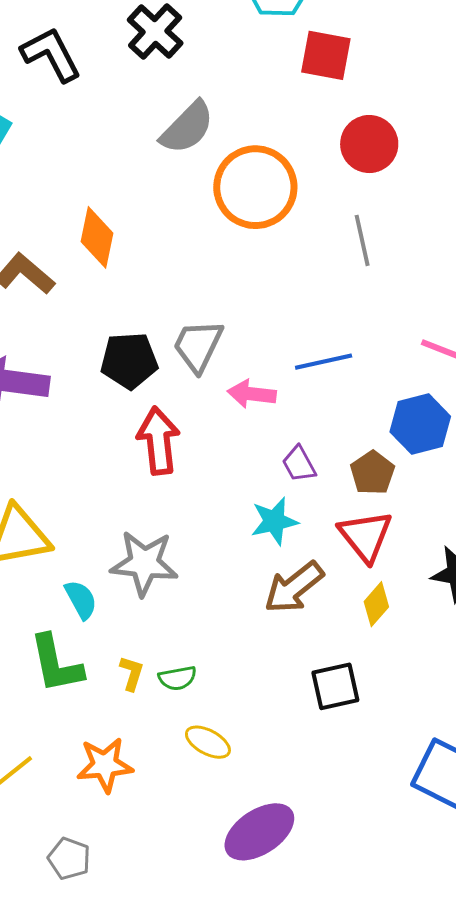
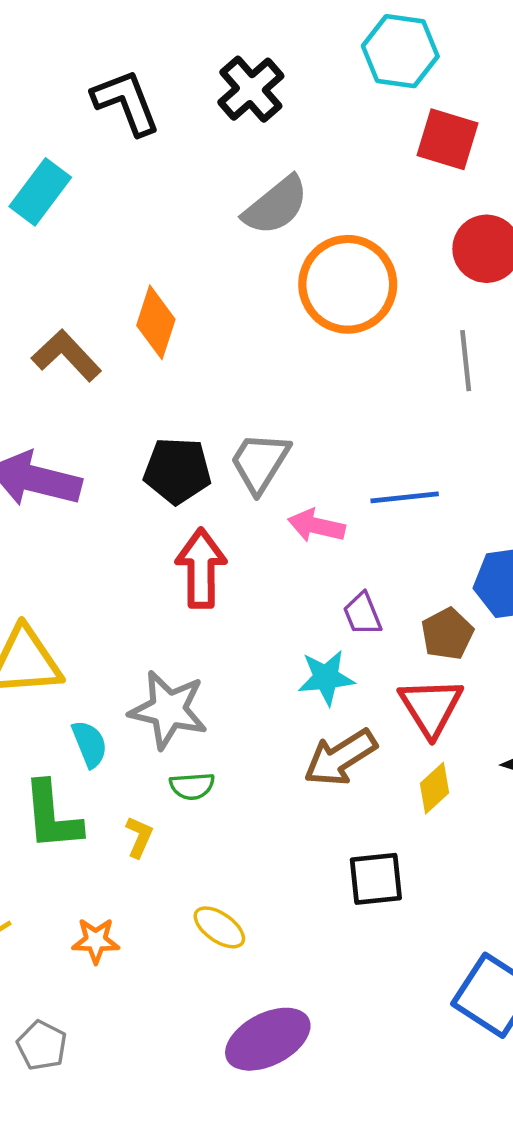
green semicircle: (177, 678) -> (192, 786), moved
orange star: (105, 765) -> (96, 941), size x0.7

